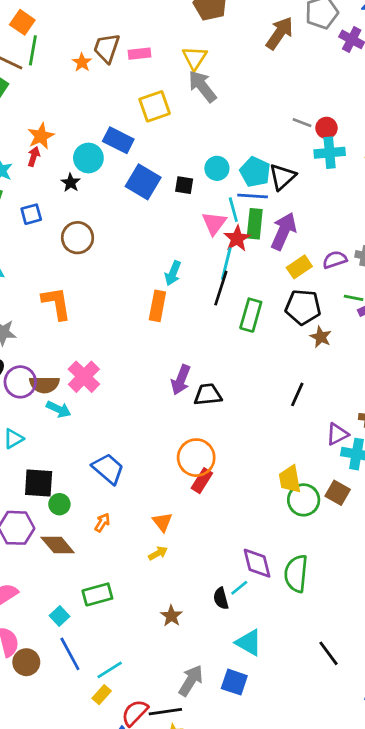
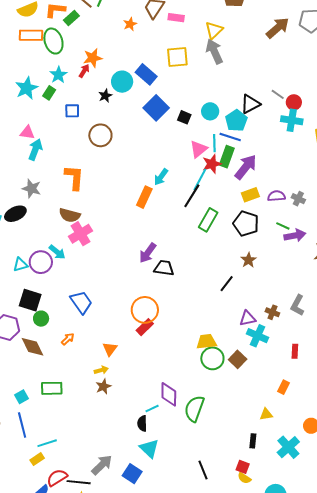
orange star: (82, 62) -> (130, 24), moved
black triangle: (282, 177) -> (250, 104), moved
brown star: (321, 337) -> (249, 260), moved
purple circle: (20, 382) -> (41, 262), moved
brown semicircle: (44, 384) -> (70, 215), moved
yellow trapezoid: (290, 479) -> (206, 342), turned 80
black semicircle: (221, 598) -> (142, 423), moved
brown star: (171, 616) -> (103, 387), moved

